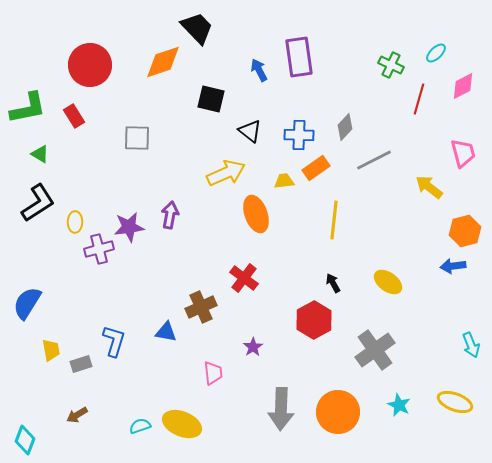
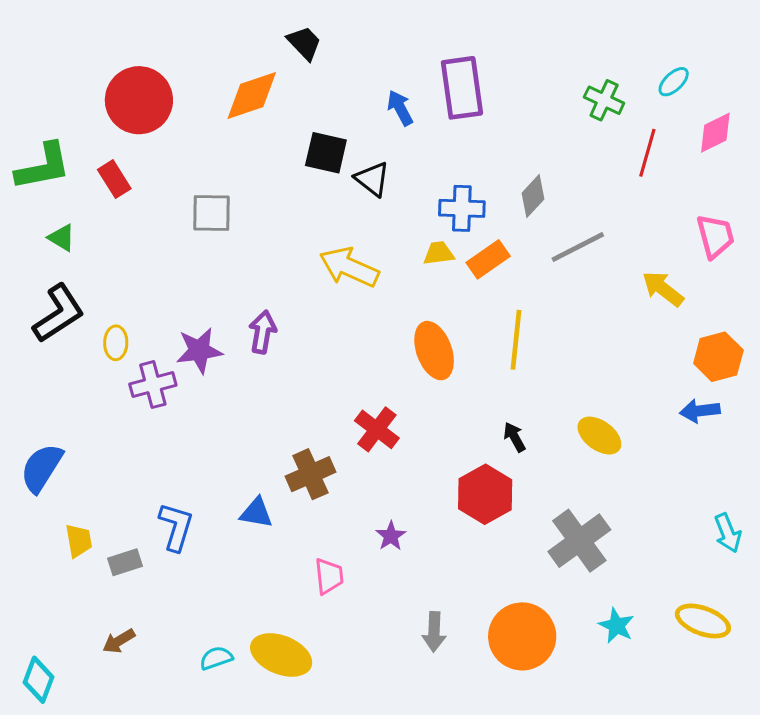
black trapezoid: (197, 28) -> (304, 43), size x0.7
black triangle: (250, 131) -> (372, 179), moved
yellow arrow: (226, 173) -> (349, 267), turned -132
yellow trapezoid: (284, 181) -> (439, 253), moved
orange ellipse: (256, 214) -> (434, 351), moved
gray arrow: (281, 409) -> (434, 632), size x0.6

